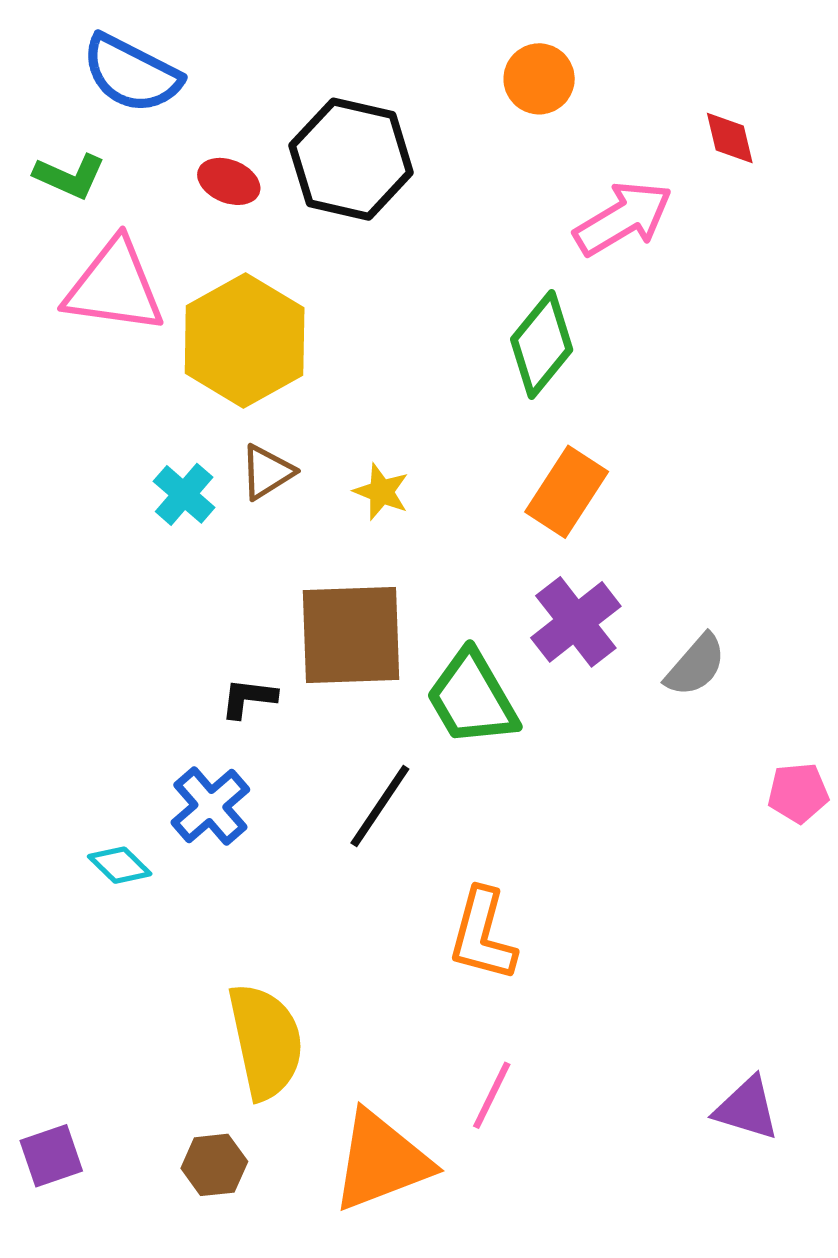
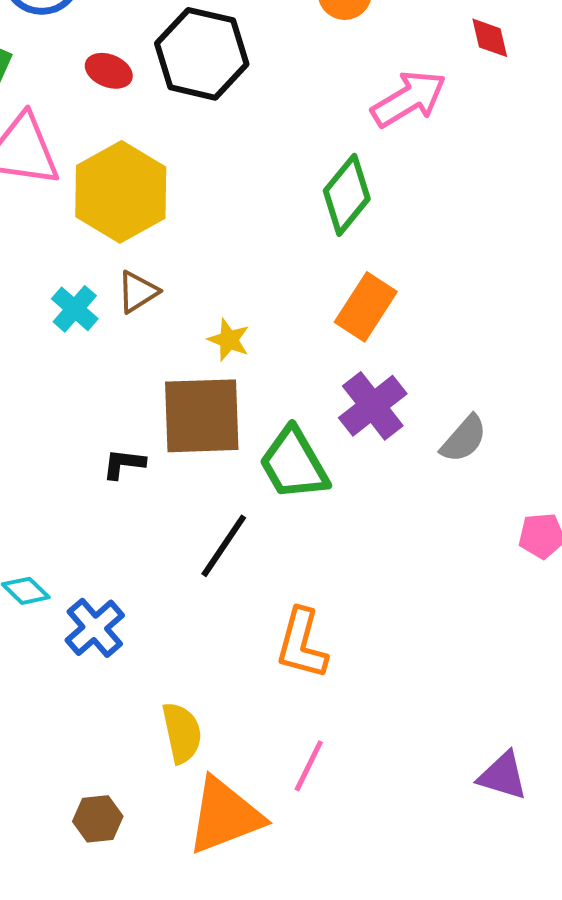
yellow star: (381, 492) -> (229, 340), moved
blue cross: (210, 806) -> (95, 628), moved
yellow semicircle: (266, 1041) -> (182, 733), moved, size x0.7

